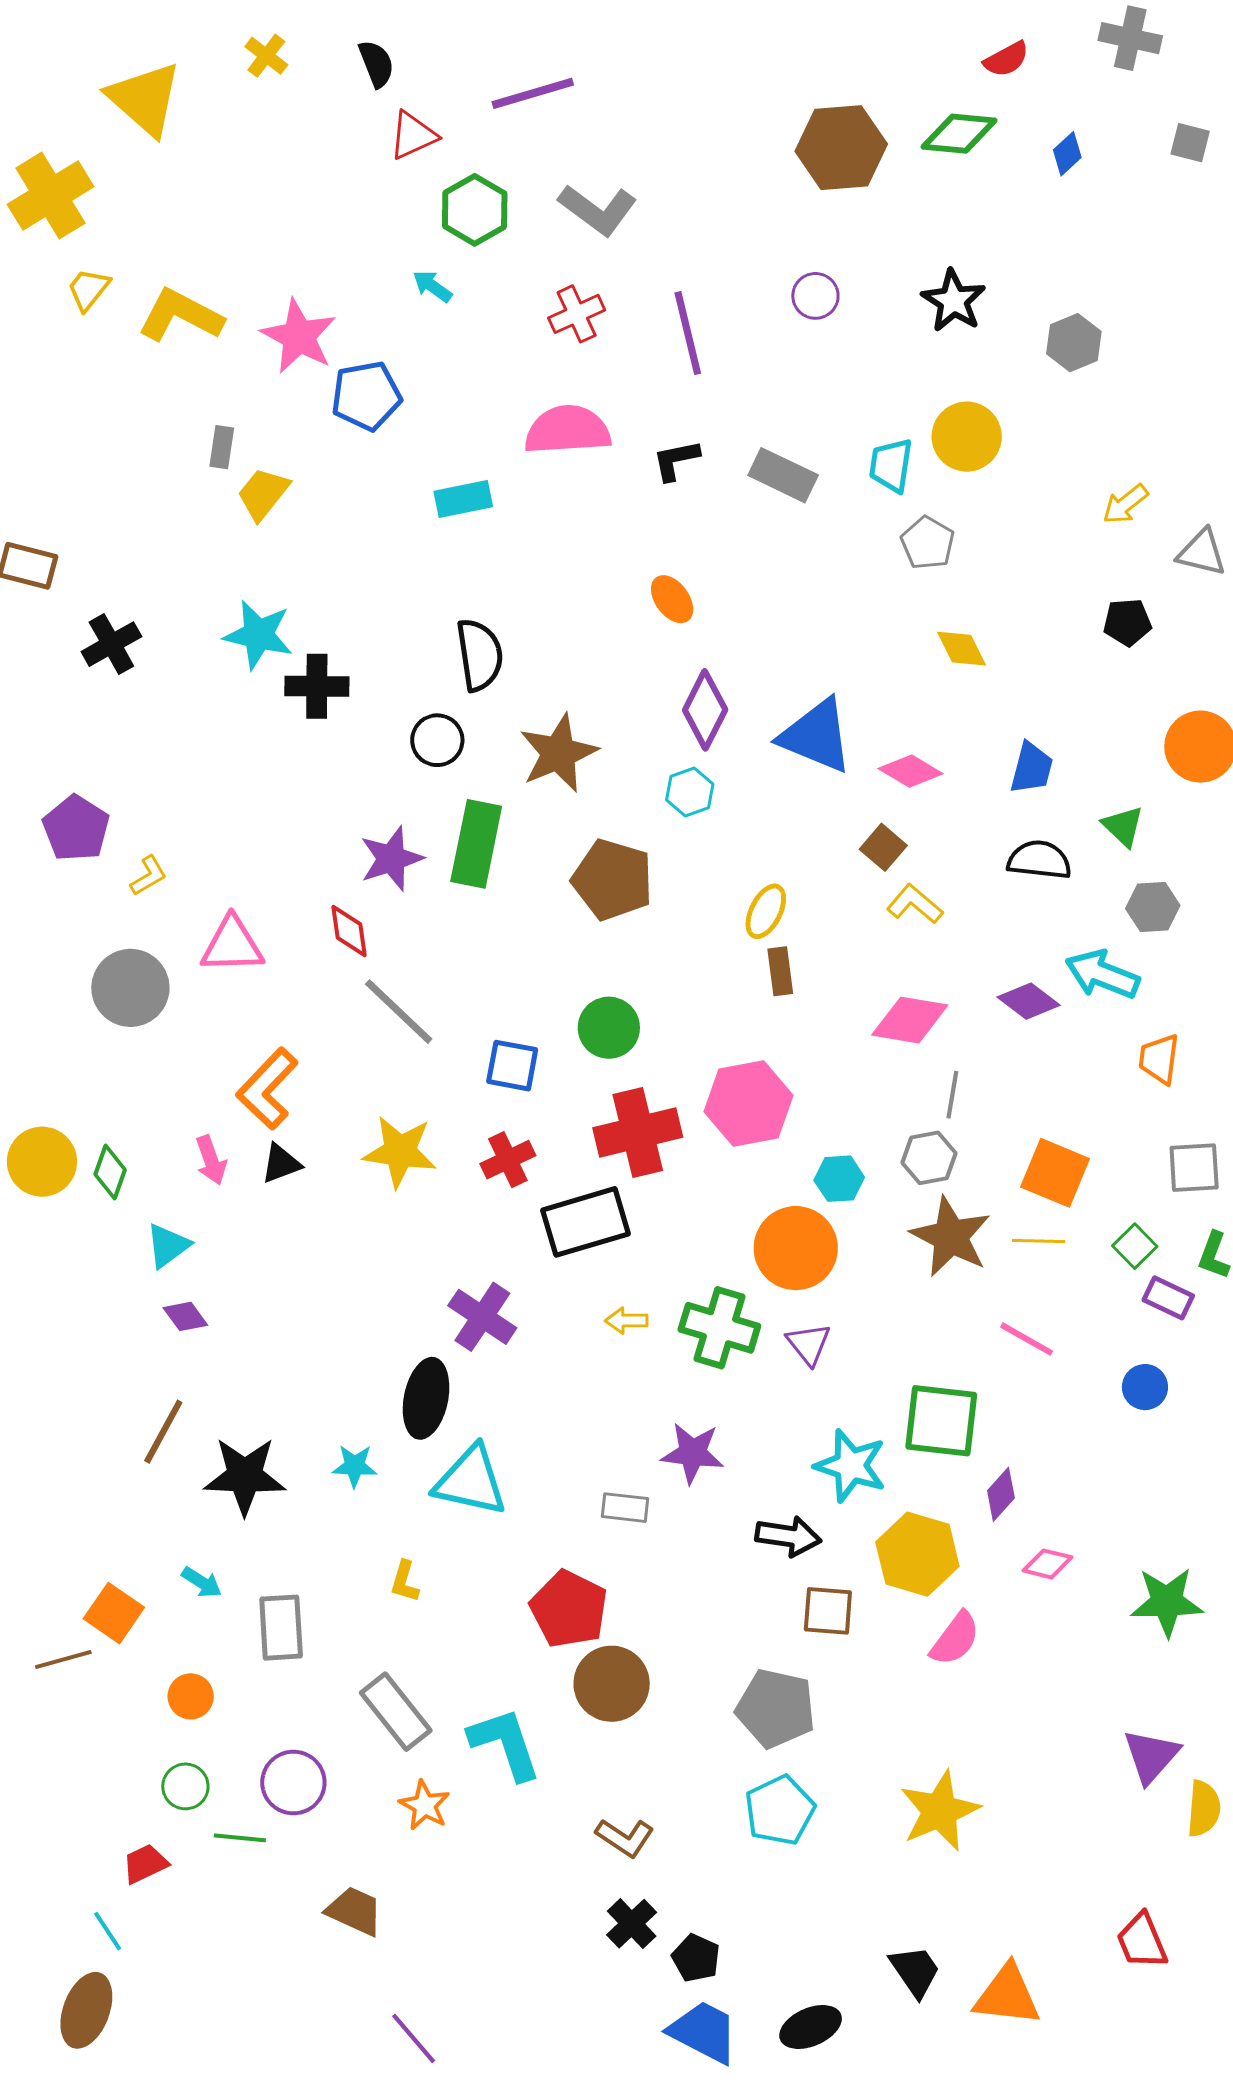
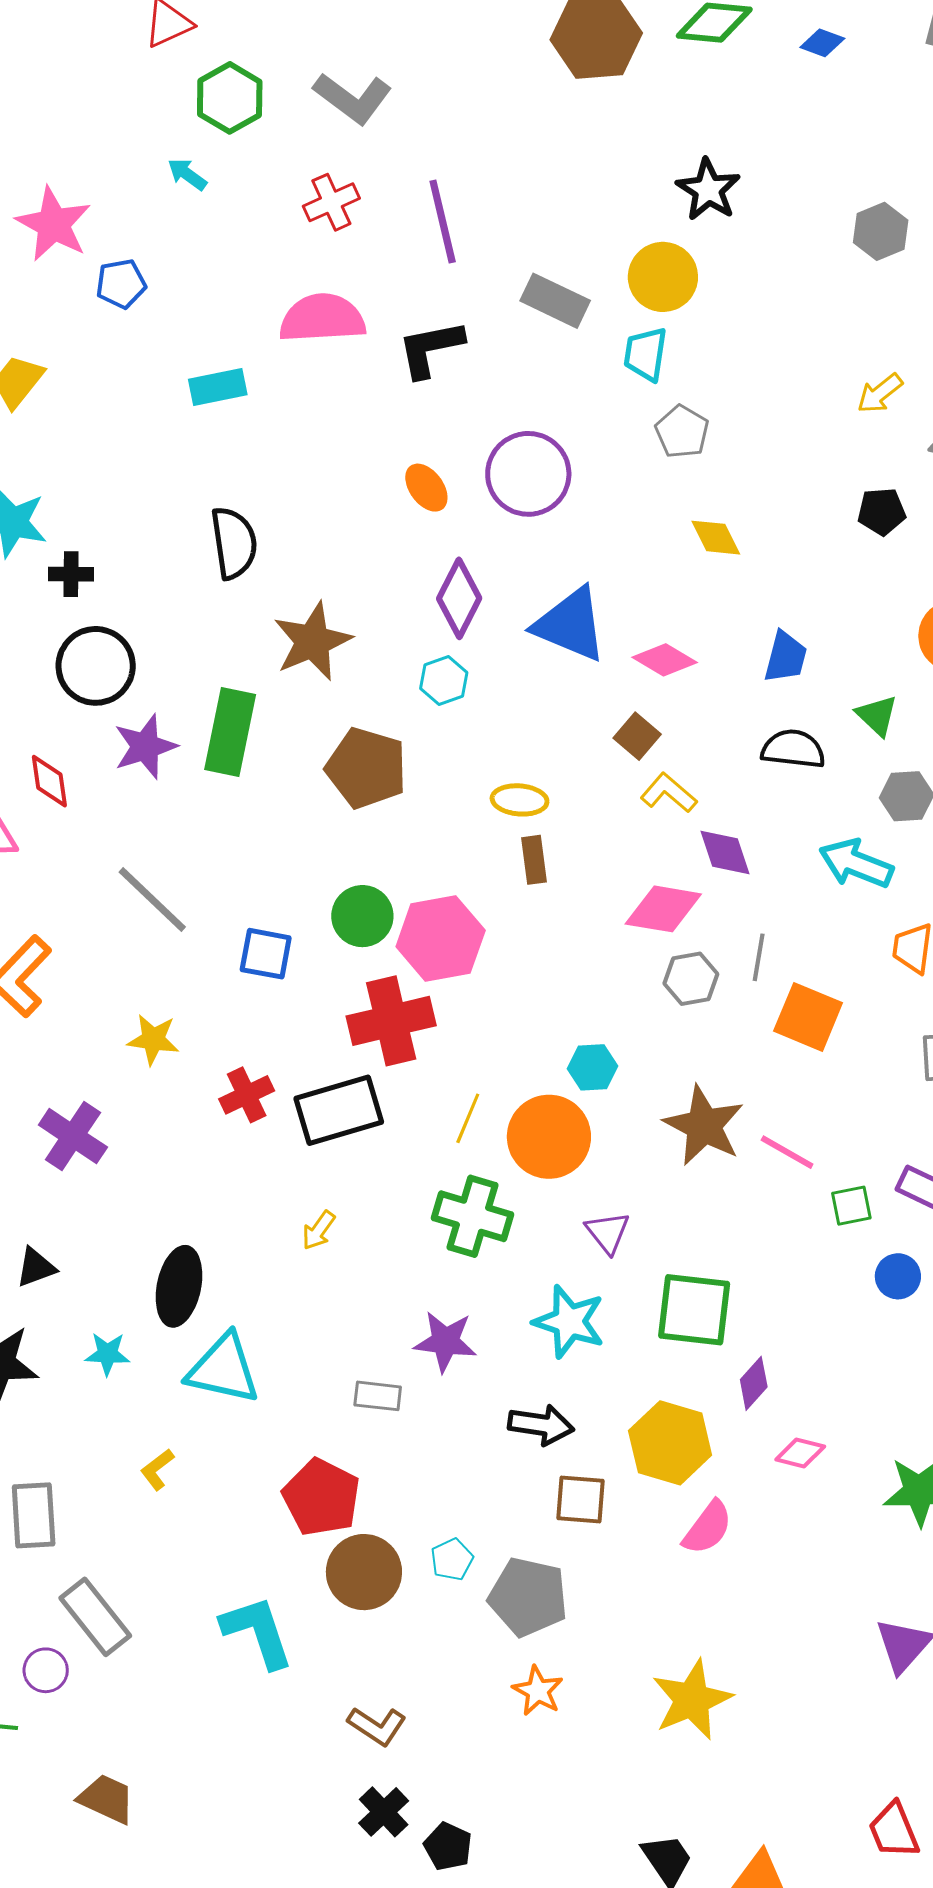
blue diamond: (1067, 154) -> (822, 43), turned 63
purple circle: (815, 296) -> (528, 474), moved, size x1.8
gray hexagon: (1074, 343) -> (881, 231), moved
blue pentagon: (366, 396) -> (121, 284), size x0.7
yellow circle: (967, 437) -> (663, 277), moved
black L-shape: (676, 460) -> (430, 349), size x1.4
gray rectangle: (783, 475) -> (555, 301), moved
black cross: (317, 686) -> (71, 574), size x0.7
black circle: (437, 740) -> (96, 666), moved, size x1.5
yellow ellipse: (766, 911) -> (520, 800), turned 68
red diamond: (349, 931) -> (49, 781), moved
purple diamond: (1029, 1001) -> (725, 853), moved, turned 34
gray line: (952, 1095) -> (759, 957), moved
pink hexagon: (748, 1104) -> (441, 939), moved
yellow star: (400, 1152) -> (153, 1040), size x0.7
gray hexagon: (929, 1158) -> (691, 979), moved
red cross: (508, 1160) -> (247, 1095), moved
black triangle: (281, 1164) -> (36, 1267), moved
orange square: (1055, 1173) -> (808, 1017), moved
yellow line: (1039, 1241) -> (468, 1118), moved, turned -69
green square: (1135, 1246) -> (851, 1206), moved, turned 33
purple cross: (482, 1317) -> (73, 1136), moved
yellow arrow: (626, 1321) -> (319, 1230), moved, turned -54
pink line: (1027, 1339) -> (787, 1152), moved
purple triangle: (809, 1344) -> (608, 1232), moved
cyan star: (851, 1466) -> (569, 1322), moved
yellow L-shape: (405, 1582) -> (157, 1469), turned 36
gray rectangle: (396, 1712) -> (95, 1617), moved
purple circle: (293, 1783) -> (46, 1670), size x0.7
orange star: (425, 1805) -> (538, 1691), moved
cyan pentagon: (780, 1810) -> (452, 1559), moved, size x0.6

